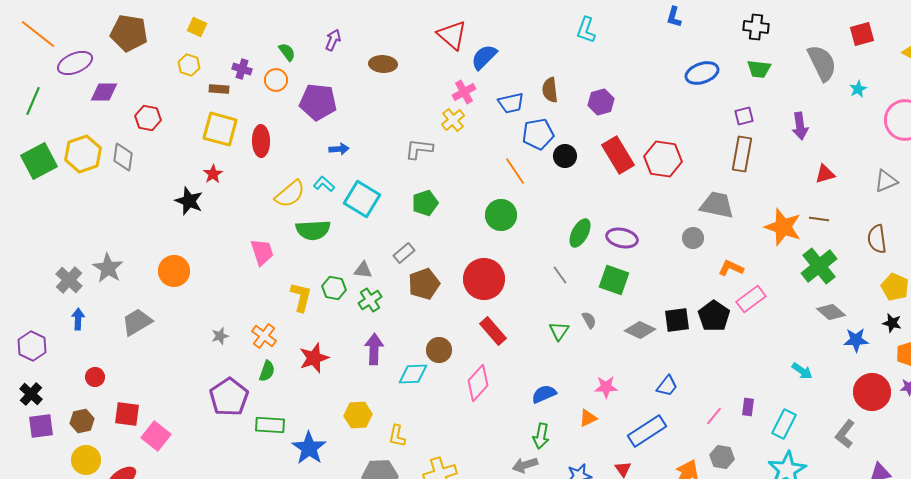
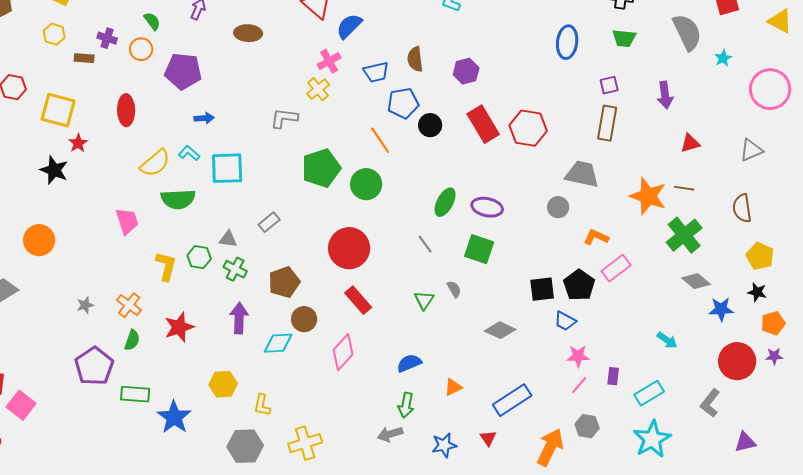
blue ellipse: (702, 73) -> (567, 42), turned -64
yellow square: (220, 129) -> (58, 110), moved
cyan square: (362, 199) -> (227, 168), turned -33
green pentagon: (425, 203) -> (321, 168), moved, size x1.5
brown pentagon: (424, 284) -> (284, 282), moved
green cross: (370, 300) -> (235, 269), turned -30
gray diamond: (640, 330) -> (500, 330), moved
blue trapezoid: (667, 386) -> (565, 321), moved, turned 80
pink star: (606, 387) -> (578, 356), moved
cyan rectangle: (784, 424) -> (649, 393), turned 32

